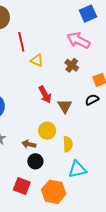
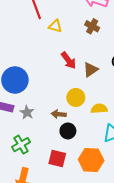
brown triangle: (65, 106) -> (91, 70), turned 35
yellow semicircle: (68, 144) -> (99, 109), turned -84

